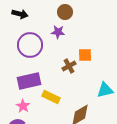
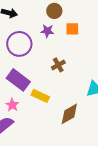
orange square: (85, 55) -> (72, 29), moved
purple rectangle: (29, 81) -> (18, 80), turned 50

